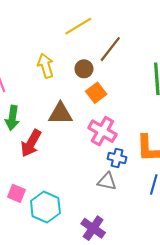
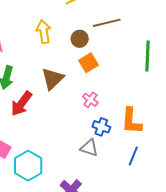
brown line: (110, 49) -> (107, 23), turned 32
brown triangle: (60, 114) -> (52, 79), turned -50
pink cross: (102, 131) -> (90, 100), size x0.6

